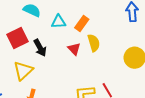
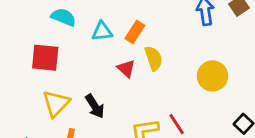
red square: (17, 38) -> (45, 58), turned 35
black arrow: (40, 48) -> (95, 106), moved

